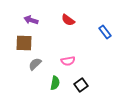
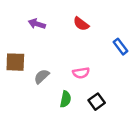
blue rectangle: (105, 32) -> (121, 47), moved
brown square: (24, 43) -> (15, 62), moved

